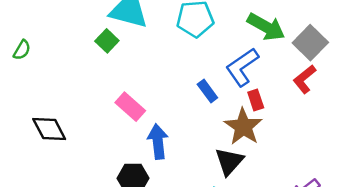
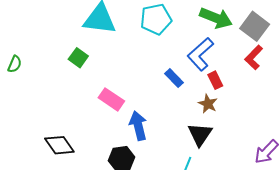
green square: (107, 41) -> (78, 58), moved
brown star: (243, 127) -> (208, 104), size x0.6
black diamond: (49, 129) -> (59, 145), moved

